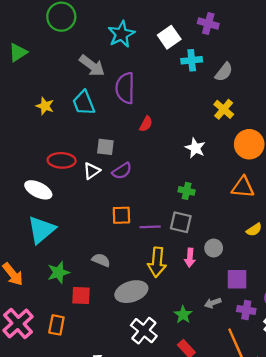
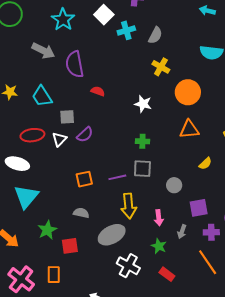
cyan trapezoid: (84, 103) -> (42, 96), moved
red semicircle: (146, 124) -> (98, 91), turned -88
orange square: (121, 215) -> (84, 179), moved
pink arrow: (190, 258) -> (159, 218), moved
gray arrow: (213, 303) -> (182, 232), turned -40

